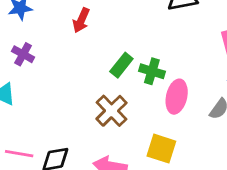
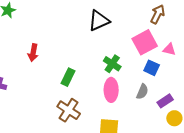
green cross: (152, 71) -> (112, 64), moved, turned 30

